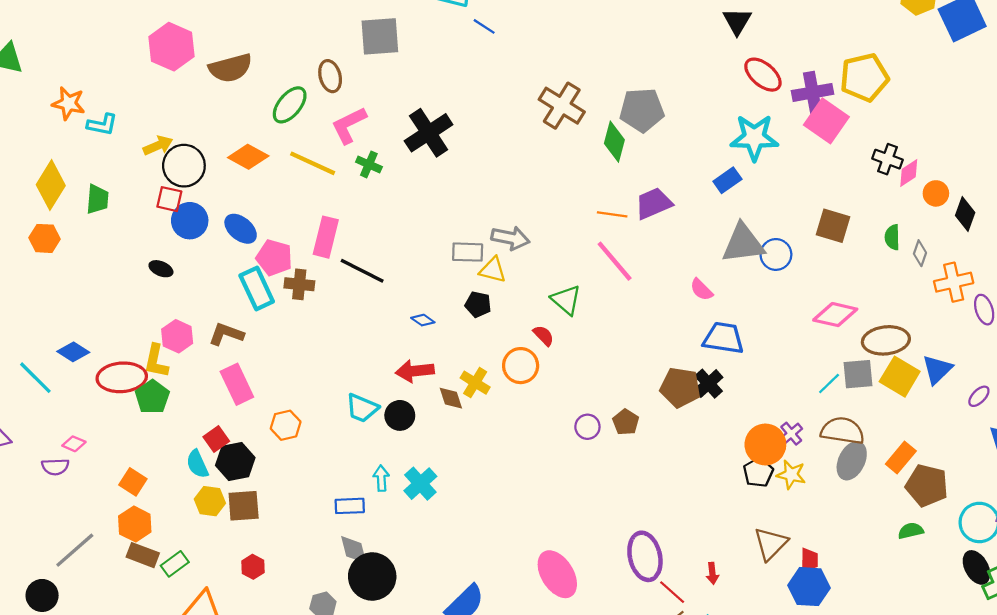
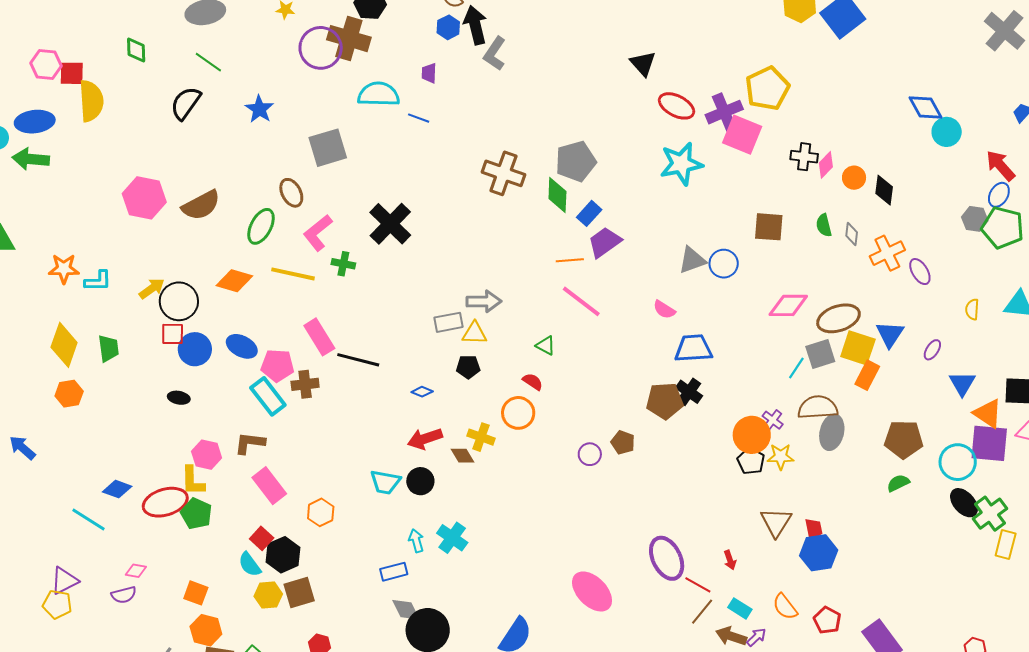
blue rectangle: (727, 180) -> (589, 213), moved
pink rectangle: (326, 237) -> (319, 337), turned -33
gray triangle: (743, 243) -> (692, 260), size x0.7
green triangle: (566, 300) -> (546, 345), size x0.7
orange rectangle: (901, 457) -> (867, 375), moved

